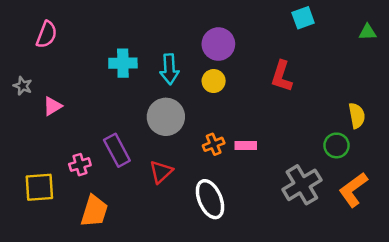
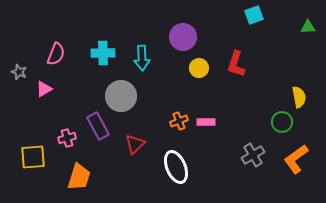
pink semicircle: (47, 34) -> (56, 54), moved
yellow circle: (214, 81) -> (199, 68), moved
gray circle: (166, 117) -> (121, 96), moved
gray cross: (302, 185) -> (253, 155), size x0.7

